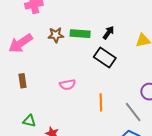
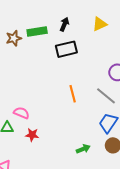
black rectangle: (105, 57) -> (66, 49), turned -35
pink semicircle: (67, 85) -> (21, 113), moved, turned -133

